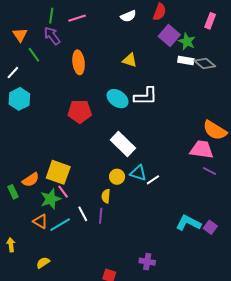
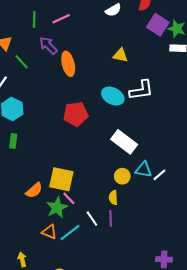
purple arrow: (52, 36) -> (48, 45), moved
green rectangle: (13, 192) -> (13, 141), moved, turned 40

